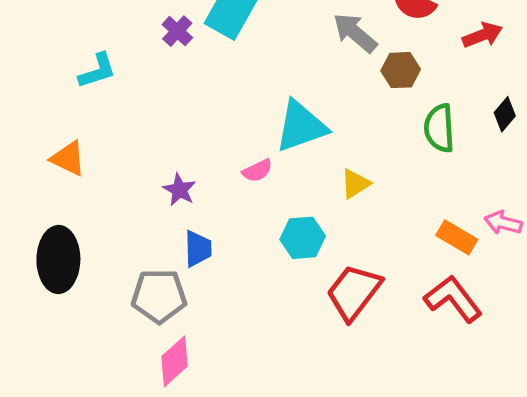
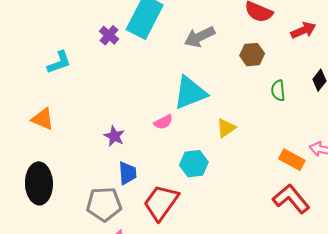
gray arrow: (355, 33) -> (200, 37), moved, turned -64
green semicircle: (439, 128) -> (278, 91), size x0.7
red trapezoid: (354, 292) -> (161, 202), moved

